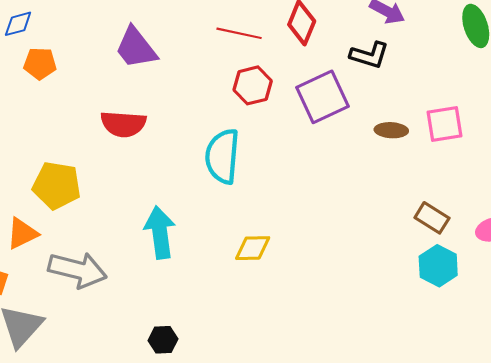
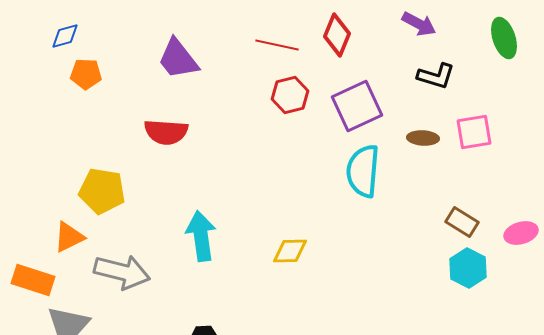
black L-shape: (369, 55) -> (436, 76), moved
cyan semicircle: (222, 156) -> (363, 171), moved

